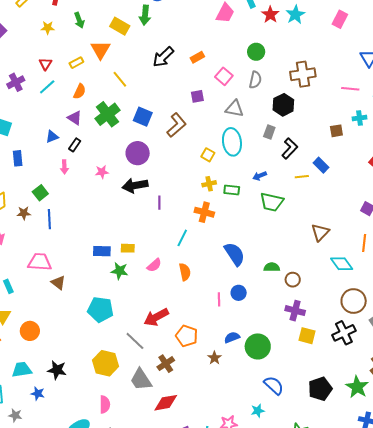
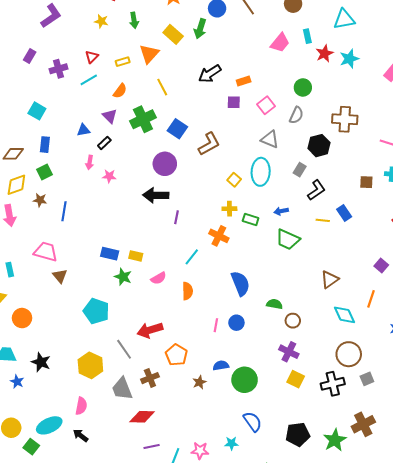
purple square: (197, 96) -> (234, 102), moved
pink star: (102, 172) -> (109, 176), moved
green square: (40, 193) -> (45, 172), moved

